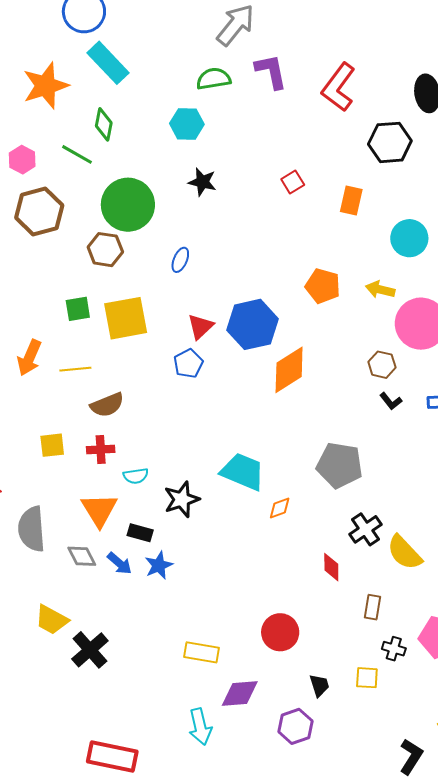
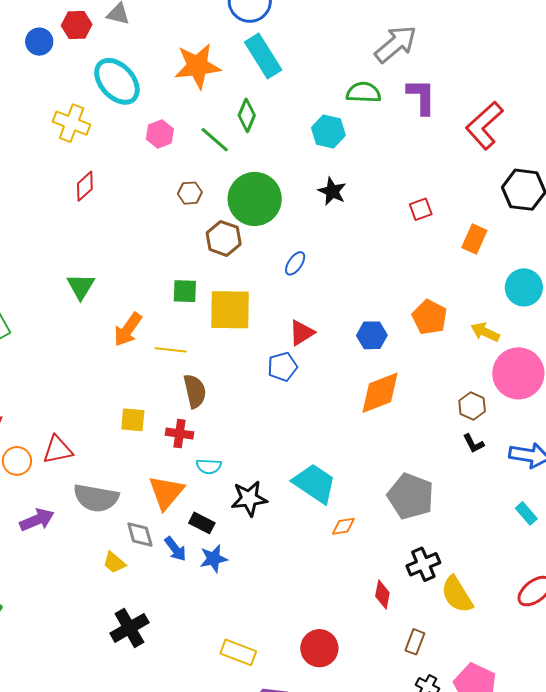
brown hexagon: (39, 212) -> (190, 193), moved, size x0.5
blue hexagon: (252, 324) -> (372, 335), moved, size x0.6
brown semicircle: (107, 405) -> (195, 391), turned -92
gray semicircle: (32, 529) -> (96, 498), turned -87
yellow trapezoid: (52, 620) -> (114, 563), moved, size x0.7

